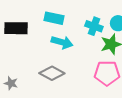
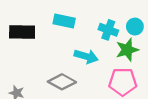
cyan arrow: (62, 42) -> (86, 56), moved

